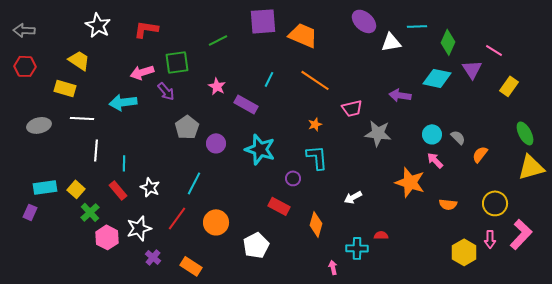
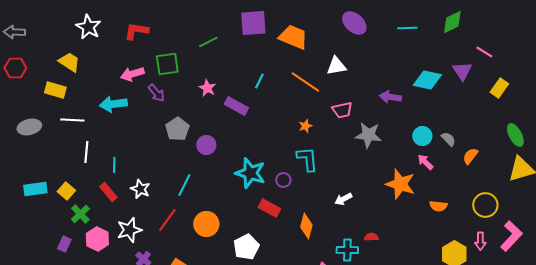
white triangle: (391, 42) -> (336, 66), moved
green diamond: (448, 42) -> (452, 22), moved, turned 40
cyan star: (260, 149) -> (250, 173), moved
purple rectangle: (30, 212) -> (64, 244), moved

